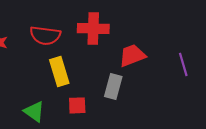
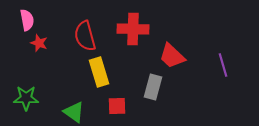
red semicircle: (45, 35) -> (85, 36), turned 68
red trapezoid: (132, 55) -> (172, 56), turned -116

